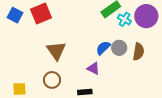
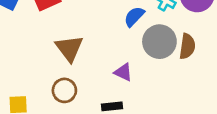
blue semicircle: (103, 48) -> (134, 16), moved
gray circle: (119, 48) -> (159, 42), size x1.5

